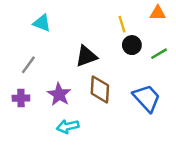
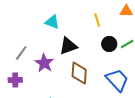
cyan triangle: (42, 23) -> (52, 22), moved
black circle: (132, 45) -> (109, 44), moved
purple star: (59, 94) -> (44, 63), moved

